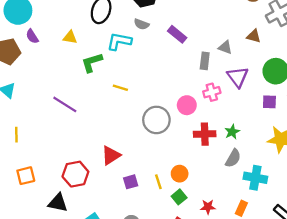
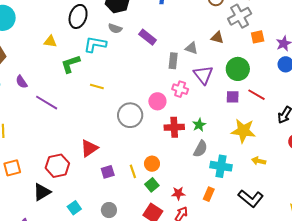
purple semicircle: (32, 36) -> (22, 82), moved
pink cross: (212, 92) -> (180, 89), turned 35
black triangle: (58, 203) -> (42, 192), turned -42

